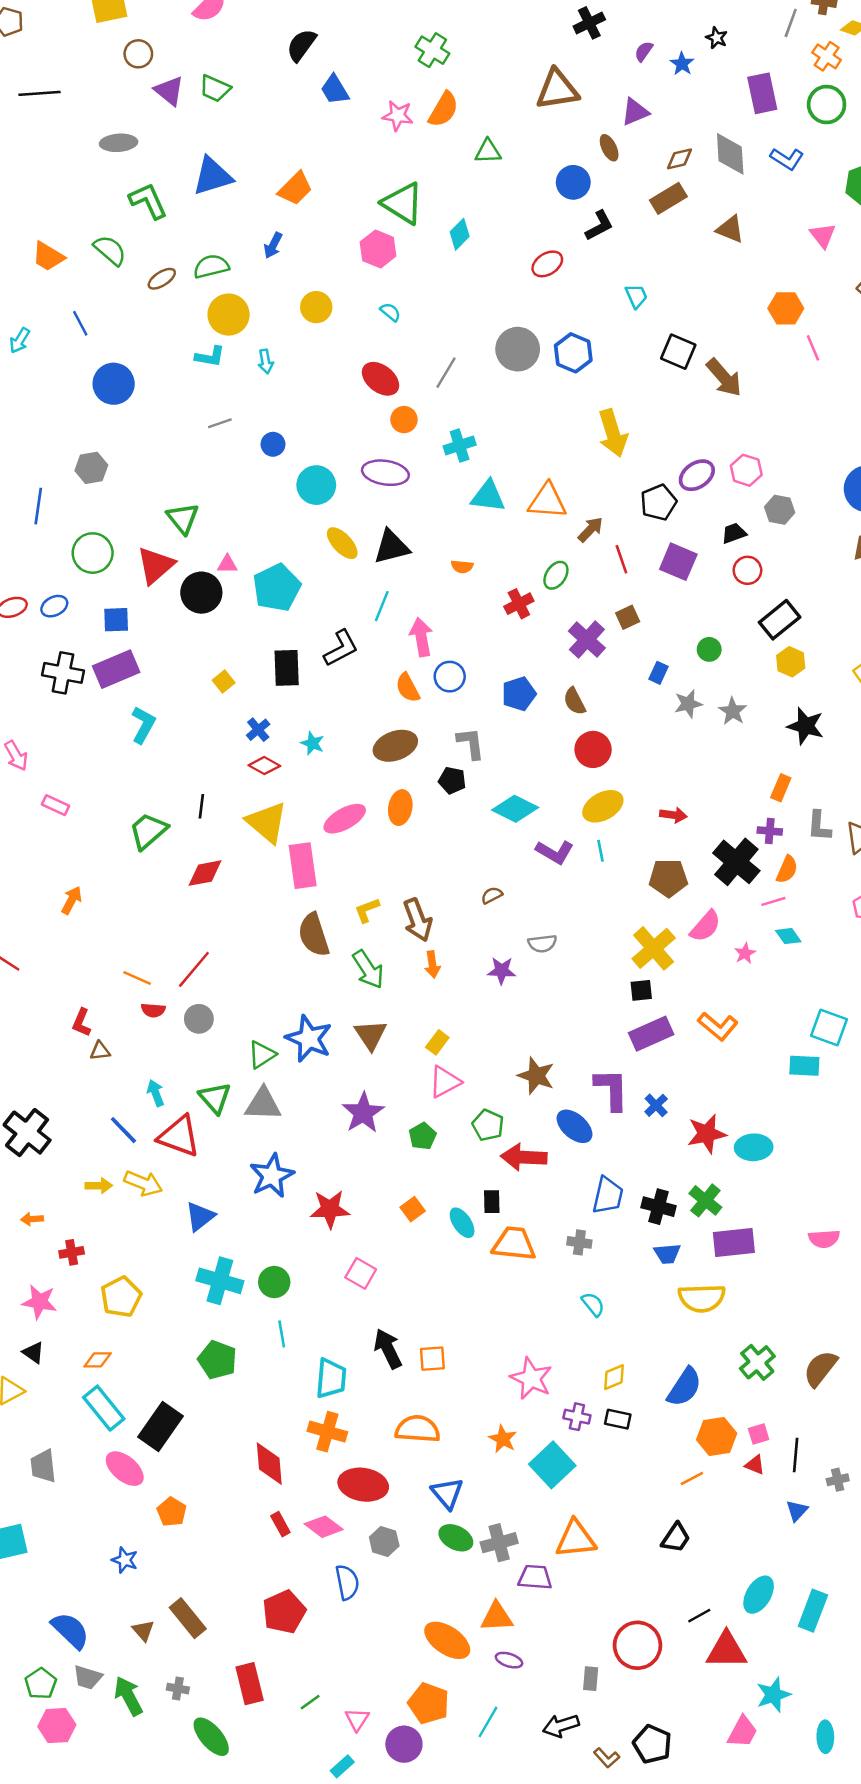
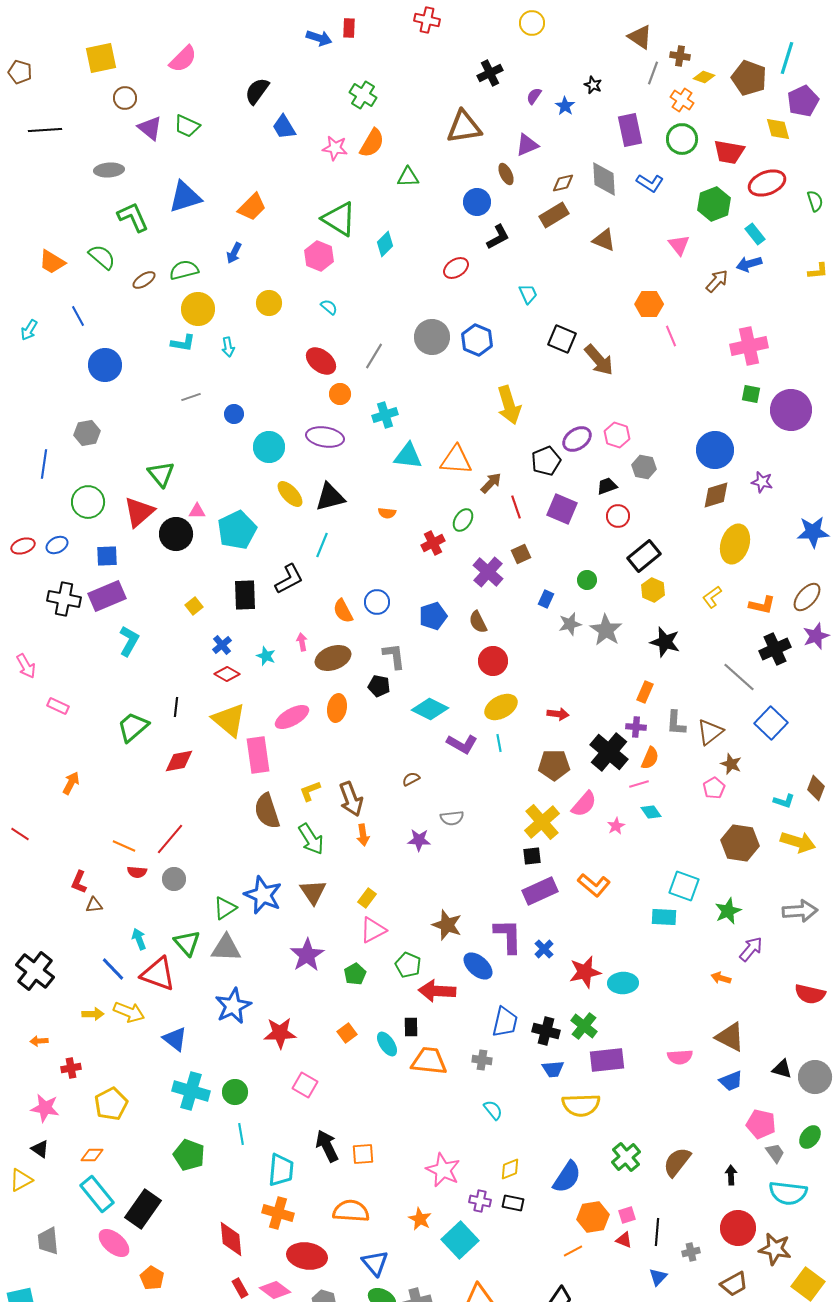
pink arrow: (421, 637) -> (302, 642), moved, size x0.6
gray star: (733, 711) -> (606, 630), size x1.4
blue triangle: (200, 1217) -> (175, 1039), turned -44

